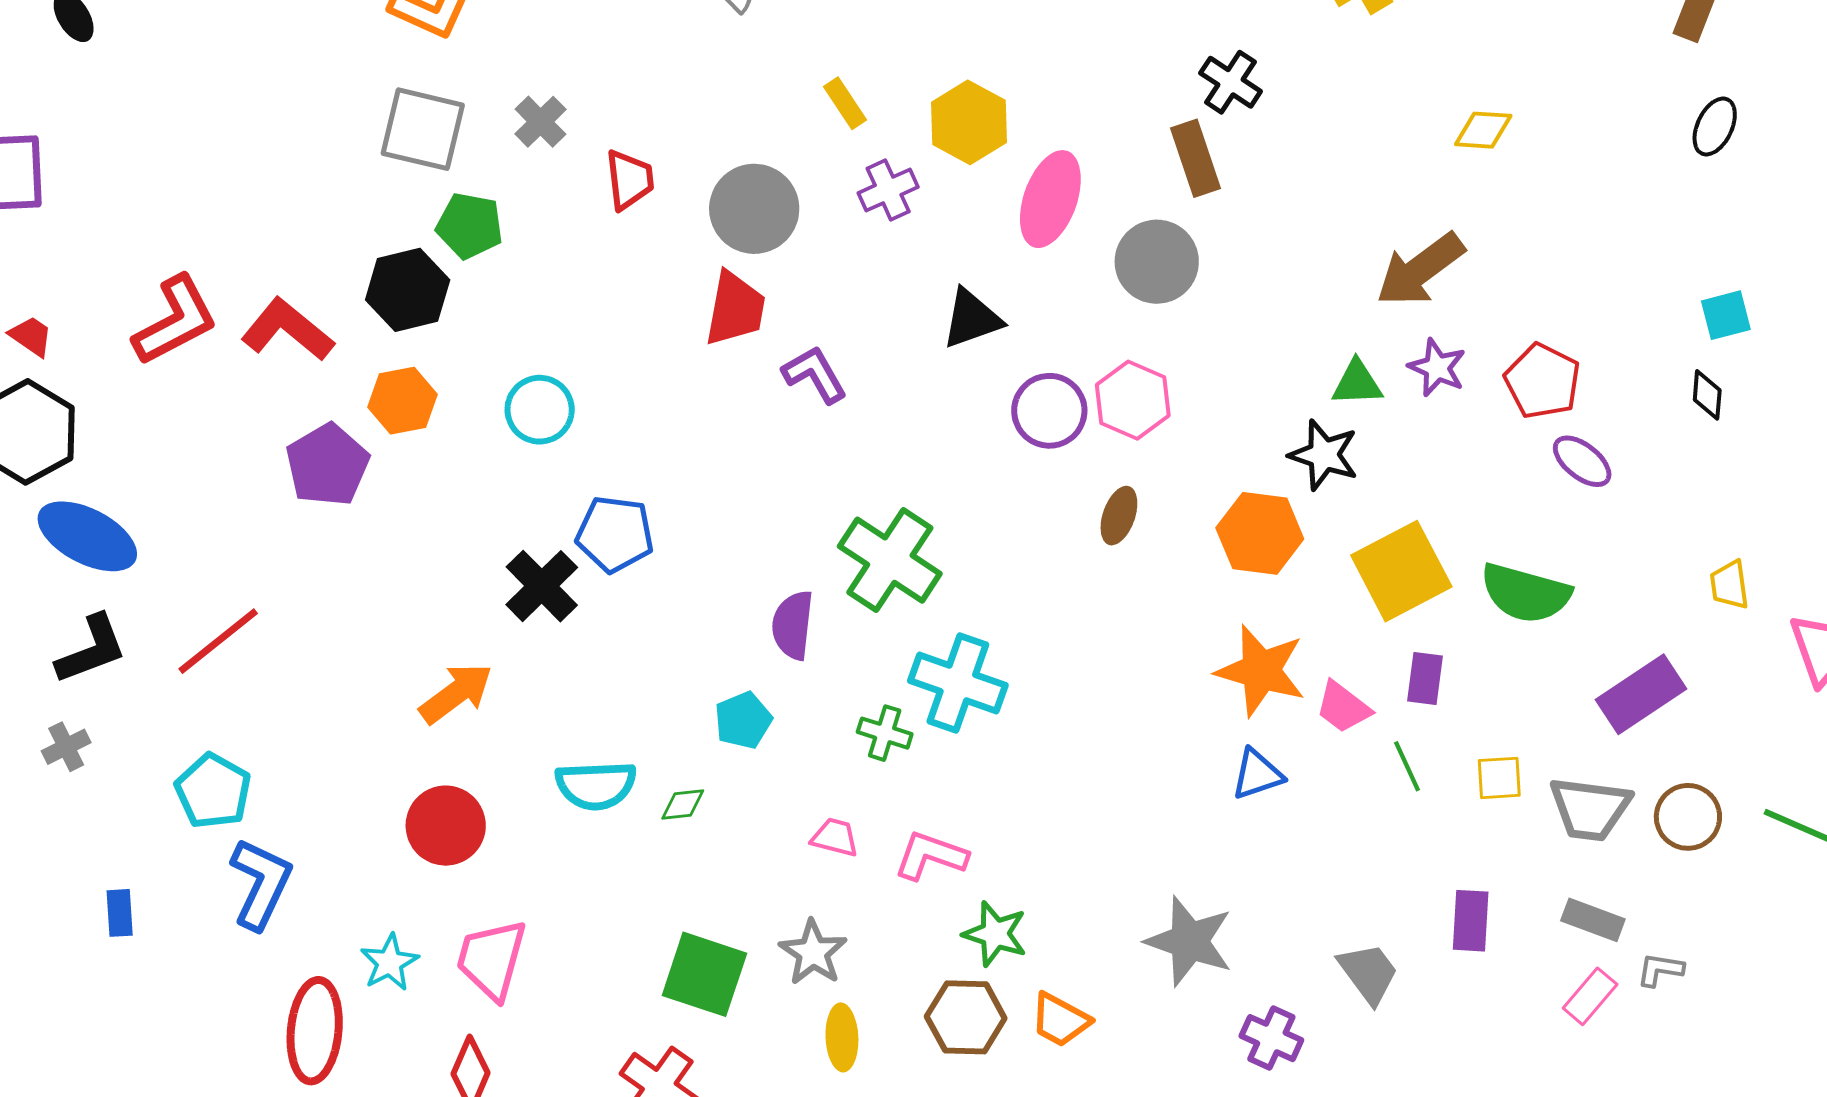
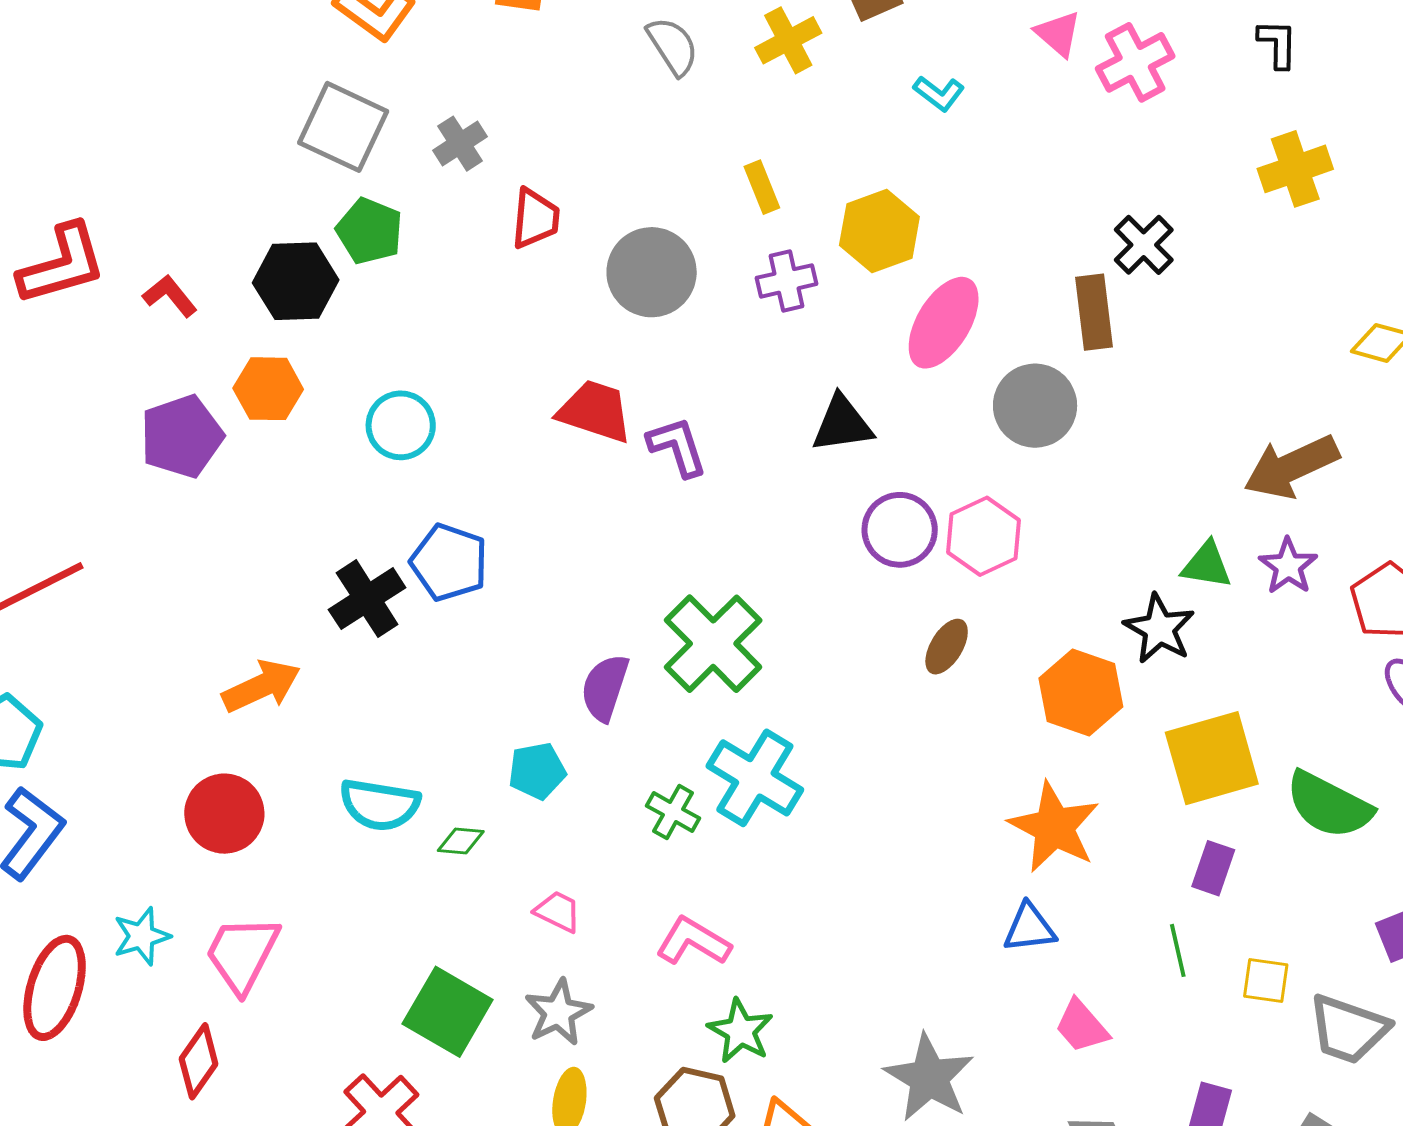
red trapezoid: (735, 309) -> (595, 411), moved, turned -94
red L-shape: (287, 330) -> (170, 296), size x0.6
pink trapezoid: (1343, 707) -> (1082, 1026), moved
pink trapezoid: (835, 837) -> (558, 912), moved

